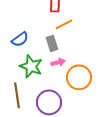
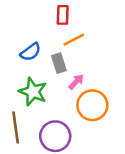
blue semicircle: (20, 39) -> (30, 52), moved
pink arrow: (58, 62) -> (76, 82), moved, turned -32

